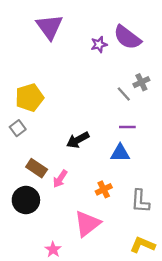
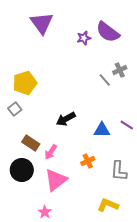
purple line: (127, 127) -> (127, 125), moved, turned 32
pink triangle: (87, 224) -> (56, 180), moved
yellow L-shape: (143, 245) -> (108, 205), moved

